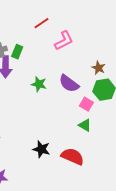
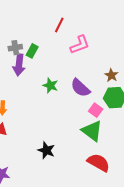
red line: (42, 23) -> (59, 25), turned -35
green triangle: (85, 125) -> (92, 131), size x1.6
red semicircle: (73, 156) -> (99, 163), moved

